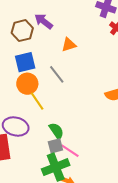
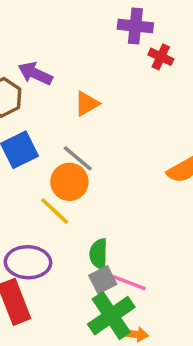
orange circle: (27, 84) -> (69, 182), moved
green semicircle: (56, 131) -> (99, 254), turned -132

